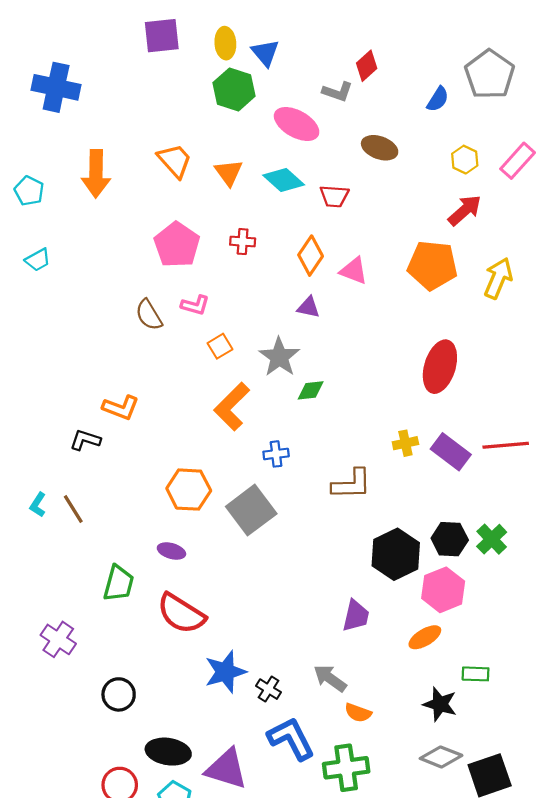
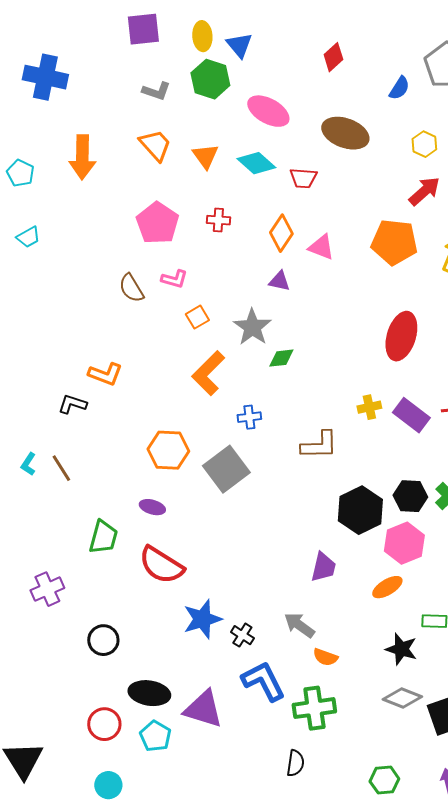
gray L-shape: (338, 92) -> (156, 91), moved
brown ellipse: (380, 148) -> (345, 133), size x1.4
purple cross: (58, 639) -> (47, 589), turned 32

